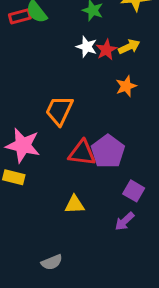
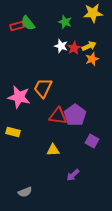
orange star: (126, 86) -> (92, 59), moved
pink star: (23, 145) -> (19, 97), moved
purple arrow: (125, 221) -> (73, 175), moved
gray semicircle: (52, 262) -> (25, 192), moved

